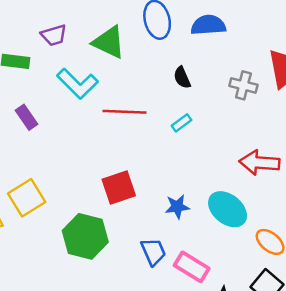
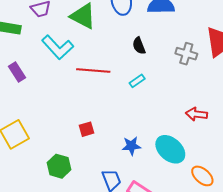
red arrow: (259, 163) -> (196, 114), size x0.7
red square: (119, 187) -> (86, 129), size x0.6
green hexagon: (85, 236) -> (59, 166), size x0.7

